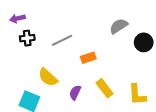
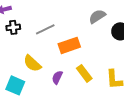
orange rectangle: (88, 58) -> (69, 45), size x1.5

